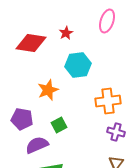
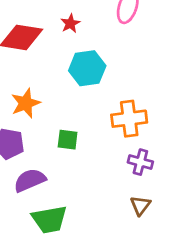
orange star: (48, 90) -> (26, 103), moved
green square: (59, 125) -> (68, 140), moved, turned 35

